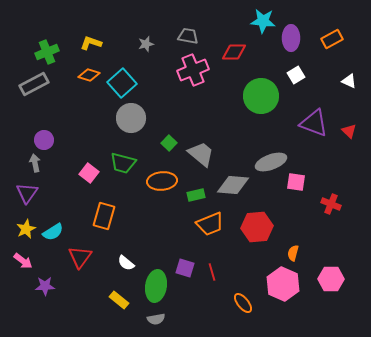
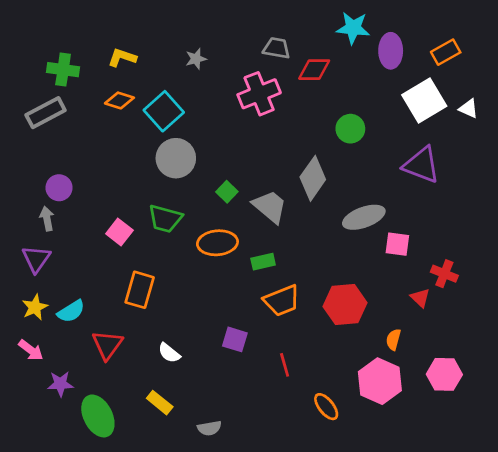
gray trapezoid: (188, 36) -> (277, 48), moved
green cross: (47, 52) -> (63, 70), turned 30
white square: (296, 75) -> (424, 100), moved, size x1.8
green circle: (261, 96) -> (350, 129), size x0.6
red triangle: (349, 131) -> (420, 298), moved
gray diamond: (233, 185) -> (313, 178), moved, turned -60
purple square: (185, 268) -> (235, 339), moved
green ellipse: (156, 286) -> (98, 416), moved, turned -36

